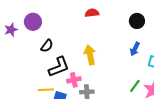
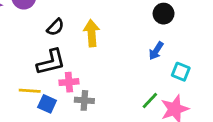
black semicircle: (47, 46) -> (55, 27), moved
yellow arrow: (90, 55) -> (92, 33), moved

